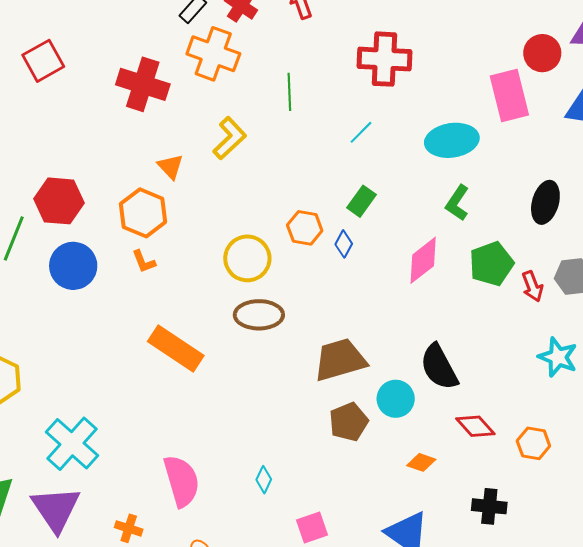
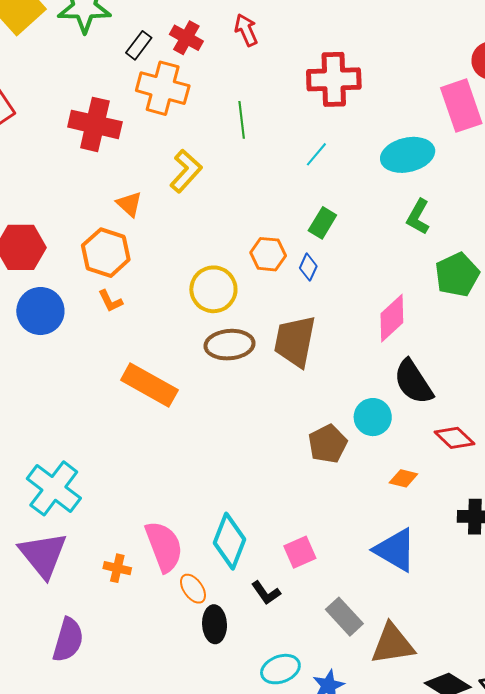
pink diamond: (423, 260) -> (392, 318), moved
brown trapezoid: (340, 360) -> (295, 341), moved, turned -58
cyan diamond: (264, 480) -> (229, 541), moved, size x2.0
pink semicircle: (182, 481) -> (164, 546), moved

